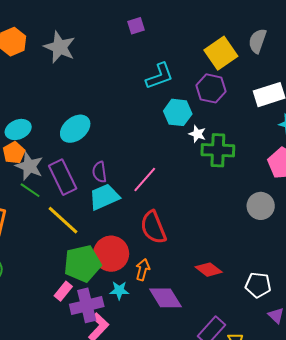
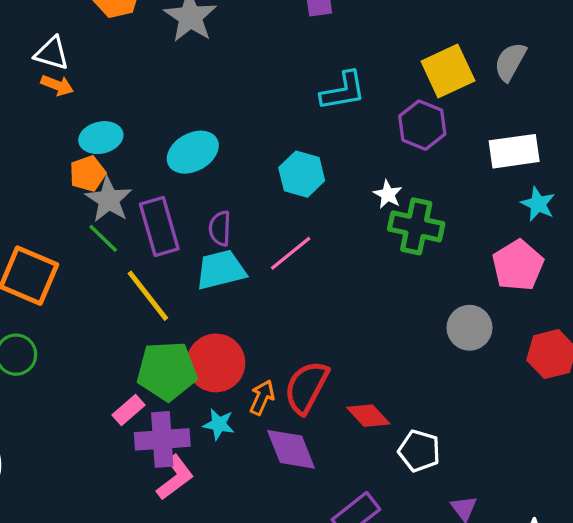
cyan hexagon: (178, 112) -> (302, 174), moved
red semicircle: (153, 227) -> (306, 387), moved, turned 40
white pentagon: (258, 285) -> (419, 451), moved

